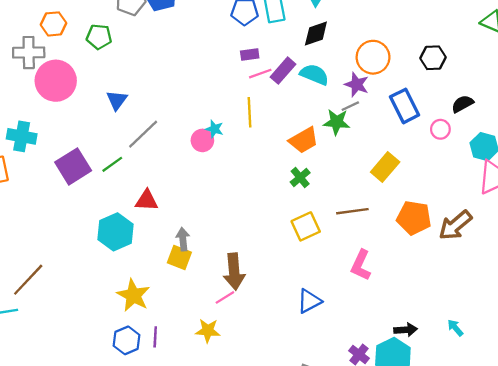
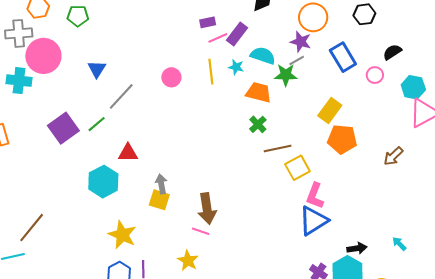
cyan semicircle: (314, 74) -> (263, 56), moved
cyan star: (214, 129) -> (236, 67), moved
cyan cross: (22, 136) -> (19, 81), moved
pink circle: (202, 140) -> (171, 77), moved
orange trapezoid: (304, 140) -> (259, 92), turned -132
brown line: (352, 211) -> (278, 149), moved
orange pentagon: (414, 218) -> (342, 139), moved
brown arrow: (455, 225) -> (393, 156), size x0.7
yellow square: (306, 226) -> (297, 168), moved
pink line: (225, 297) -> (201, 231), turned 54
blue triangle: (309, 301) -> (313, 221), moved, size x1.4
yellow star: (208, 331) -> (188, 261), turned 30

